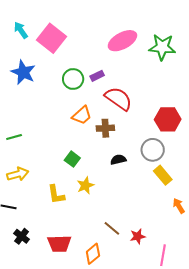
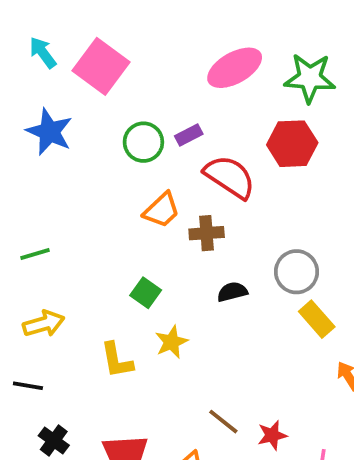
red hexagon: (168, 119) -> (292, 144), moved

